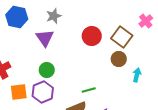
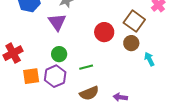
red circle: (92, 36) -> (104, 32), moved
cyan arrow: (137, 75) -> (149, 59), turned -40
green line: (89, 90) -> (86, 67), moved

